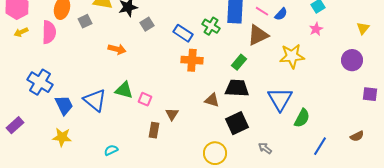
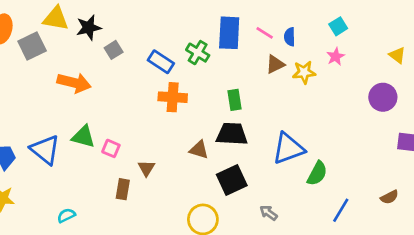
blue semicircle: (281, 14) -> (290, 37), turned 136
gray square: (85, 21) -> (32, 46), size x1.5
yellow triangle: (363, 28) -> (397, 55), turned -32
brown triangle: (258, 35) -> (275, 64), moved, size x0.7
orange arrow: (117, 49) -> (74, 83), size x1.4
yellow star: (292, 56) -> (304, 72), moved, size x0.7
green rectangle: (239, 62) -> (234, 100), turned -49
blue triangle: (280, 99) -> (288, 148), turned 40

